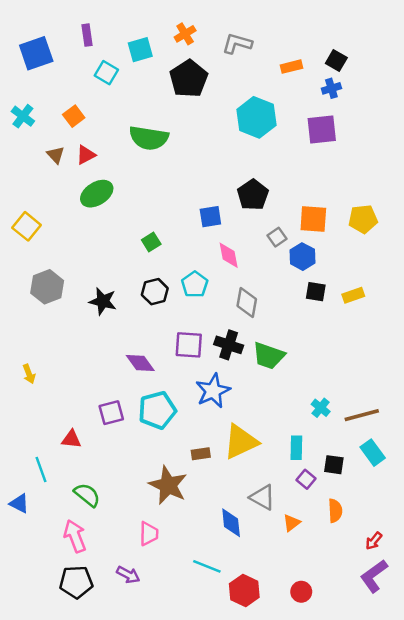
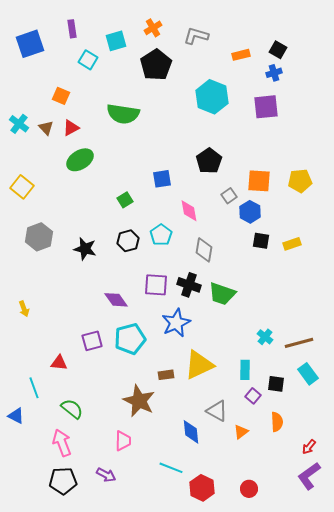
cyan cross: (23, 116) -> (19, 124), moved
orange square: (74, 116) -> (61, 96), turned -30
blue square: (210, 217) -> (162, 179), moved

